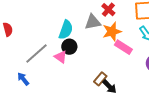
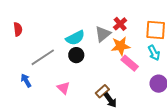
gray triangle: (93, 22) -> (103, 34), turned -36
cyan semicircle: (66, 30) -> (75, 38), turned 36
pink triangle: (61, 57) -> (63, 88), moved

